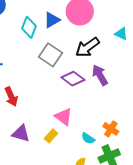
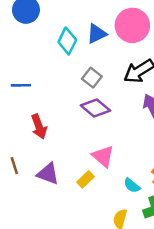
gray square: (51, 55) -> (92, 78), size x0.7
purple diamond: (73, 79) -> (95, 108), moved

